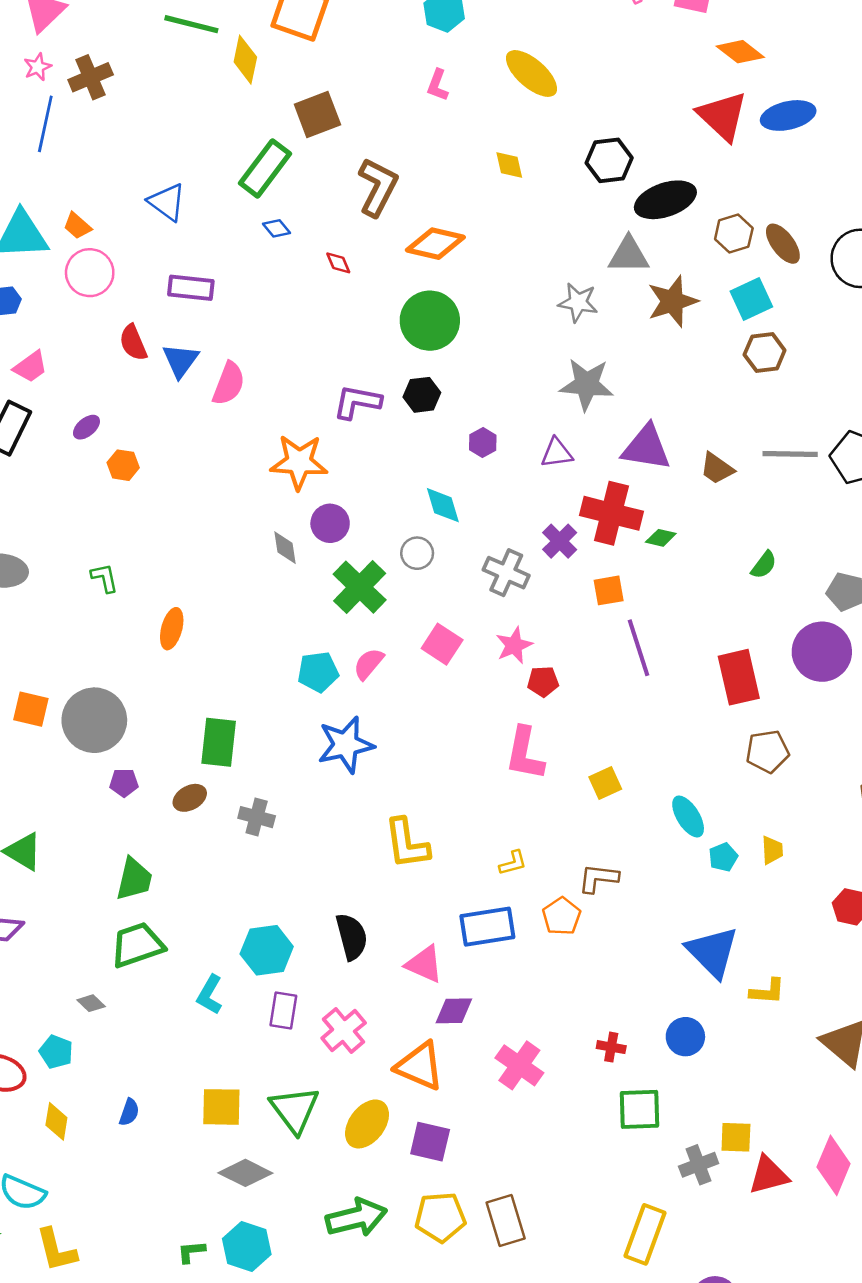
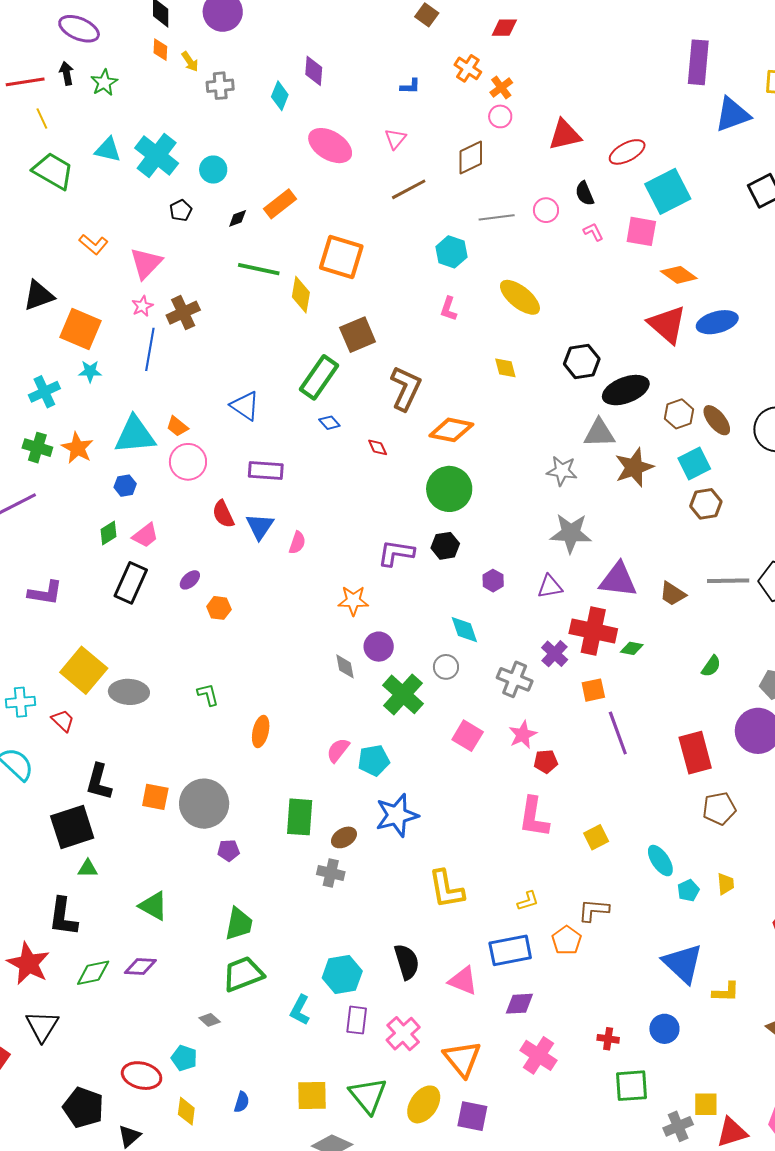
pink semicircle: (229, 384) -> (297, 543), size x0.7
orange star: (299, 462) -> (353, 601), size x0.7
pink semicircle: (369, 664) -> (338, 750), moved
brown ellipse: (190, 798) -> (344, 837), moved
purple diamond: (454, 1011) -> (519, 1004), moved
orange triangle: (420, 1066) -> (462, 1059), turned 30

